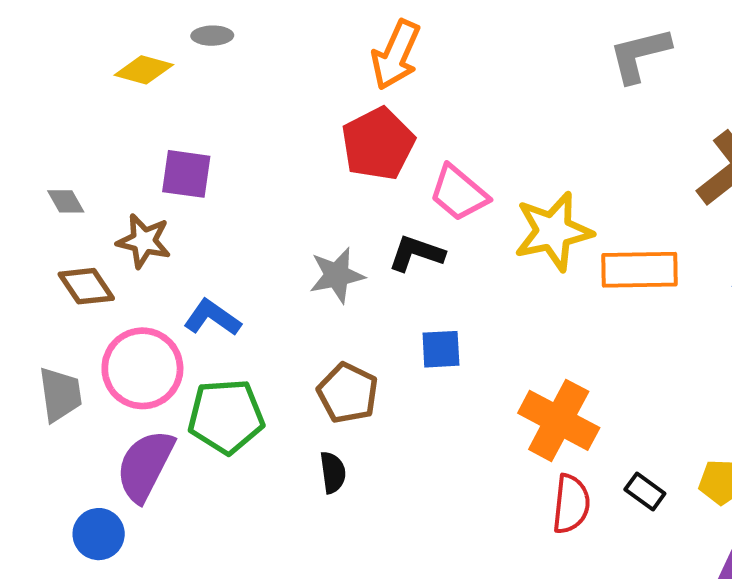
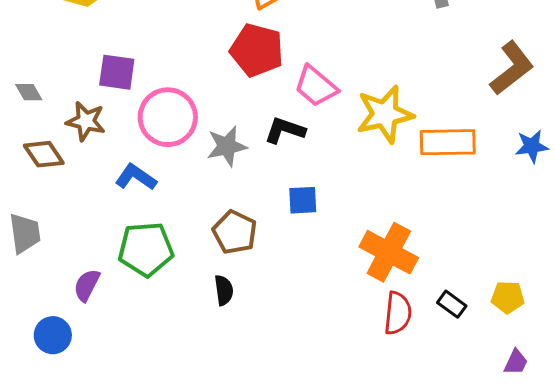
red pentagon: (378, 144) -> (257, 50), turned -30
pink circle: (142, 368) -> (168, 117), moved
purple semicircle: (145, 466) -> (87, 285), size x0.6

